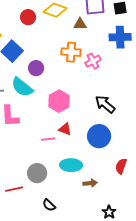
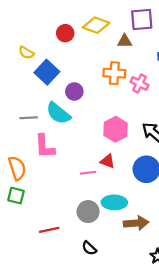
pink cross: (93, 61) -> (140, 83), turned -35
pink hexagon: (59, 101) -> (116, 129), moved
gray circle: (37, 173) -> (88, 212), moved
brown arrow: (90, 183) -> (136, 223), size x1.5

